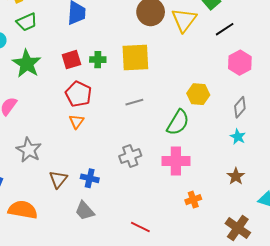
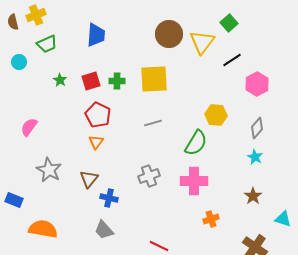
black line: (225, 29) -> (232, 60), moved
green star: (27, 64) -> (60, 80), moved, size x0.5
brown triangle: (58, 179) -> (89, 179), moved

